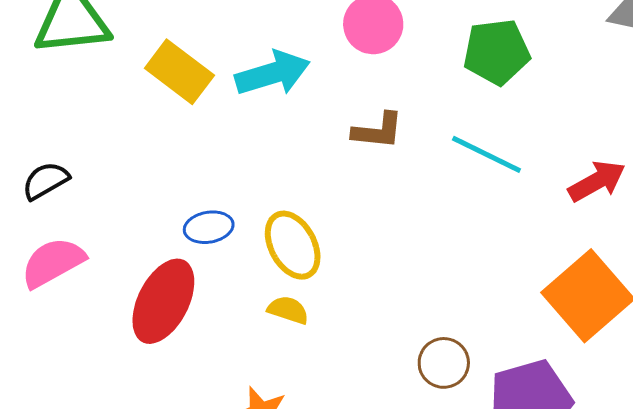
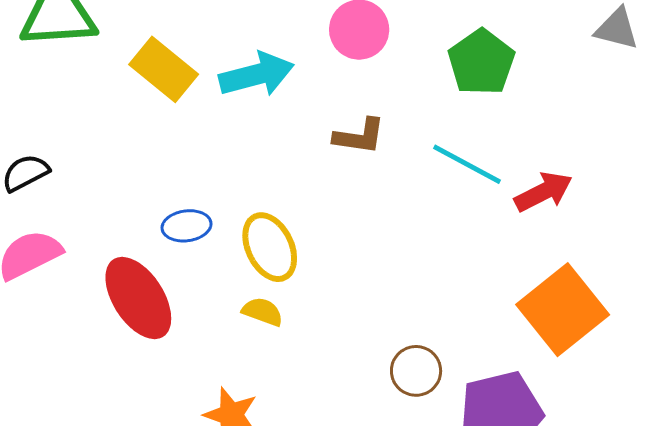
green pentagon: (497, 52) -> (481, 62), turned -30
red arrow: (597, 181) -> (543, 192), moved
red ellipse: (163, 301) -> (138, 298), turned -62

